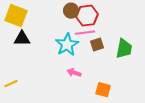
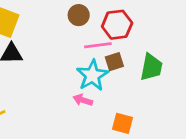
red hexagon: (87, 16) -> (117, 25), moved
cyan star: (67, 45) -> (92, 75), moved

